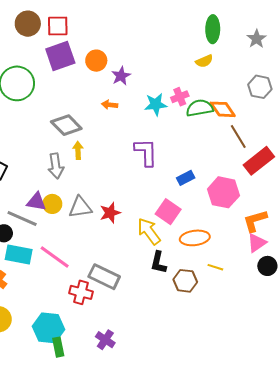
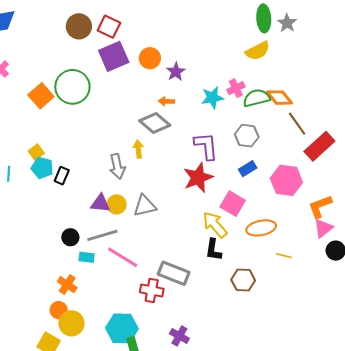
red square: (58, 26) -> (109, 27), turned 30
gray star: (257, 39) -> (287, 23), moved
yellow semicircle: (204, 61) -> (258, 51), size x1.4
gray hexagon: (260, 87) -> (247, 136), moved
gray diamond: (66, 125) -> (155, 123), moved
red star: (110, 213) -> (198, 178), moved, size x1.4
gray line: (22, 219) -> (102, 235), moved, turned -36
cyan rectangle: (19, 254) -> (87, 257), size x0.6
black L-shape: (158, 262) -> (213, 250), moved
brown hexagon: (185, 281) -> (243, 280), moved

